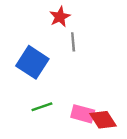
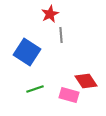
red diamond: (103, 120) -> (86, 81), moved

